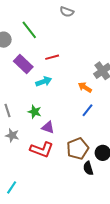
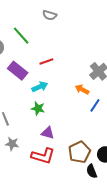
gray semicircle: (67, 12) -> (50, 15), moved
blue line: (88, 110) -> (95, 105), moved
green star: (35, 112) -> (38, 108), moved

